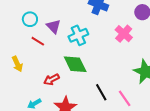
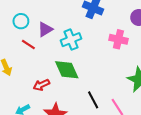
purple triangle: (54, 26) -> (45, 29), turned 42
pink cross: (124, 34) -> (118, 39), turned -30

